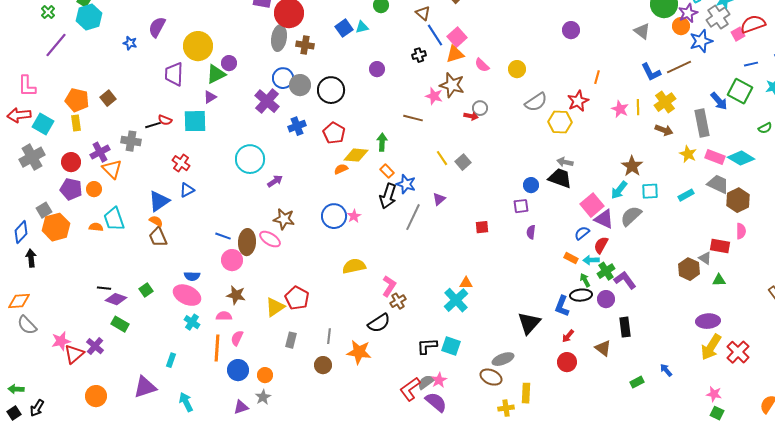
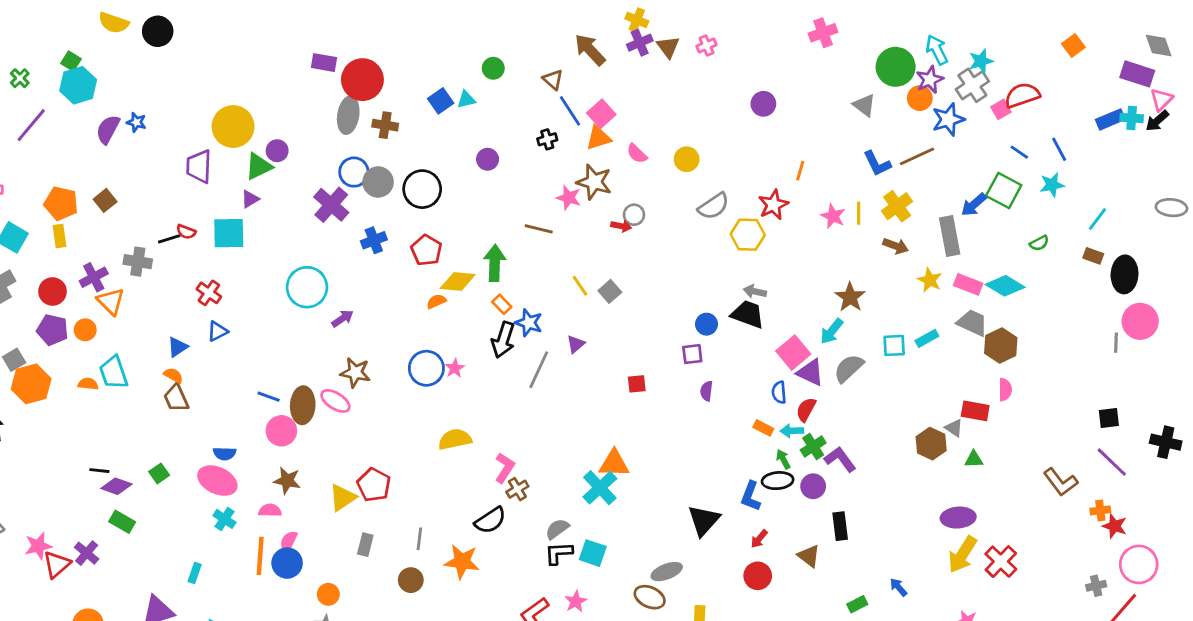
purple semicircle: (157, 27) -> (108, 129), moved
blue line: (751, 64) -> (1019, 152), turned 48
blue arrow: (719, 101) -> (974, 205), turned 90
green arrow: (382, 142) -> (495, 263), size x1.4
cyan square: (650, 191) -> (894, 345), moved
blue triangle: (159, 201) -> (178, 347), size x0.7
blue semicircle: (582, 233) -> (779, 392), turned -56
orange triangle: (466, 283) -> (614, 463), size x1.6
blue circle: (238, 370) -> (287, 563), moved
gray semicircle: (426, 382) -> (557, 529), moved

